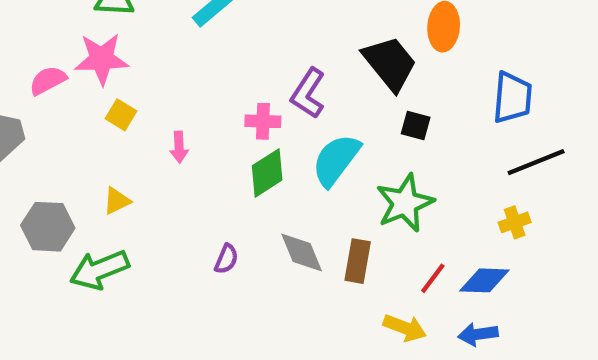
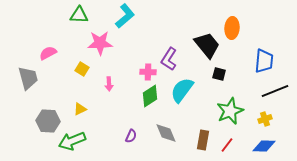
pink star: (102, 59) -> (100, 43), moved
green star: (405, 203) -> (230, 111), moved
brown rectangle: (358, 261) -> (203, 140), moved
blue diamond: (484, 280) -> (264, 146), moved

